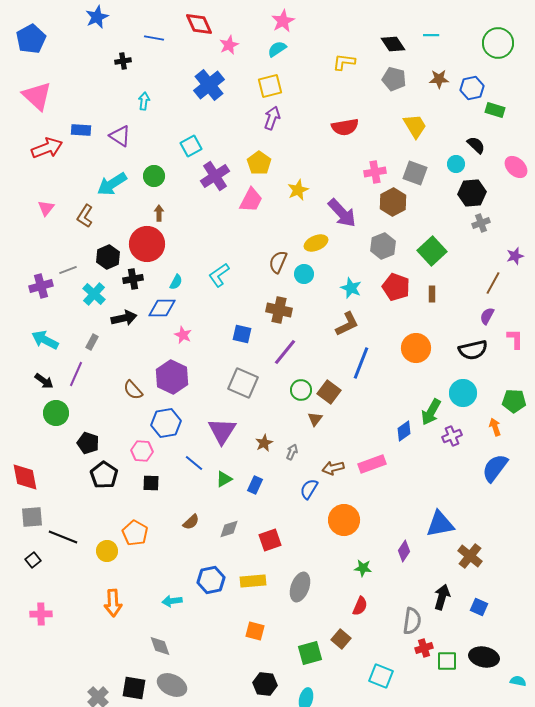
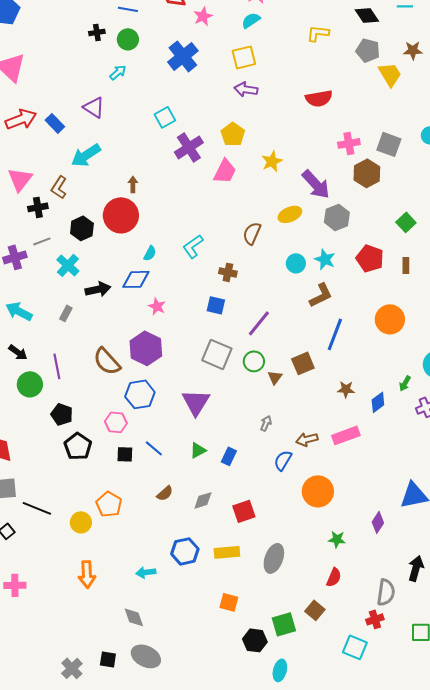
cyan arrow: (144, 101) -> (118, 72), turned 42
purple arrow: (272, 118) -> (246, 89), turned -100
yellow trapezoid: (415, 126) -> (390, 74), moved
blue rectangle: (81, 130) -> (55, 123), moved, turned 42
green circle: (154, 176) -> (128, 39), moved
pink triangle: (46, 208) -> (20, 179), size x1.5
gray hexagon: (383, 246) -> (337, 217), moved
green square: (432, 251) -> (406, 222), size x0.7
cyan circle: (304, 274) -> (296, 263), moved
black cross: (133, 279) -> (38, 207), moved
brown cross: (279, 310) -> (228, 272), moved, size x0.7
purple line: (76, 374) -> (57, 366), moved, turned -35
brown semicircle: (133, 390) -> (107, 361), size x1.4
green circle: (301, 390) -> (254, 361), moved
brown square: (329, 392) -> (303, 363), turned 30
green arrow: (431, 412) -> (405, 383), size x0.6
brown triangle: (315, 419) -> (275, 377), moved
brown star: (264, 443) -> (346, 389), moved, turned 30
blue line: (194, 463) -> (154, 448), moved
red cross: (424, 648) -> (375, 619), moved
black hexagon: (265, 684) -> (255, 640), moved
black square: (134, 688) -> (108, 659), size x0.7

